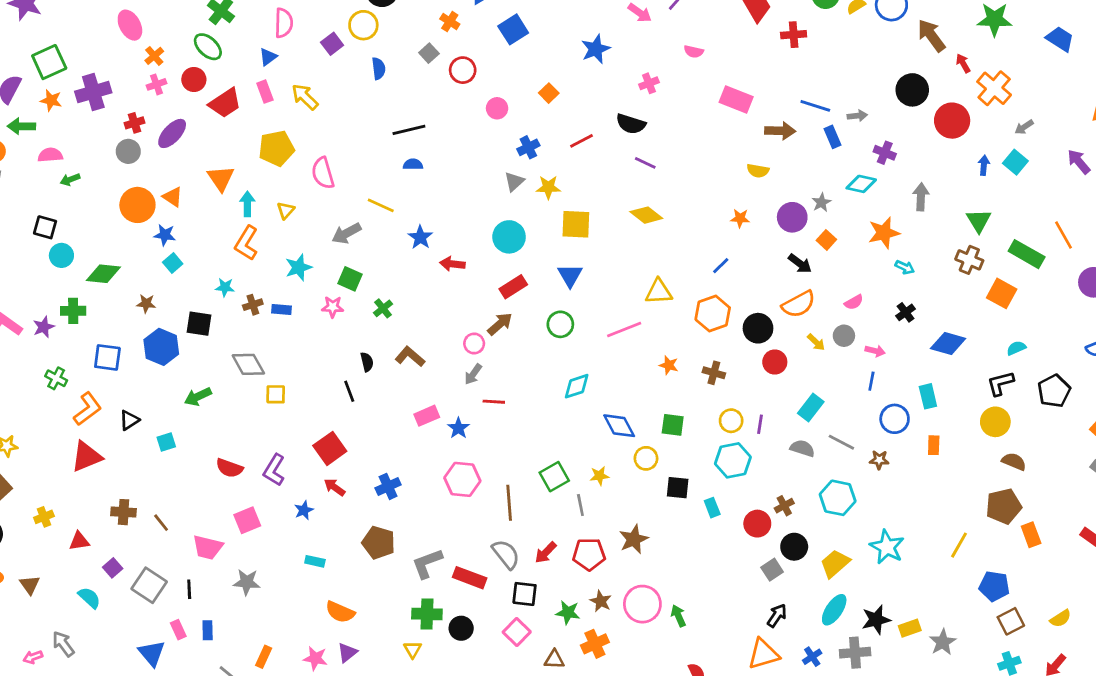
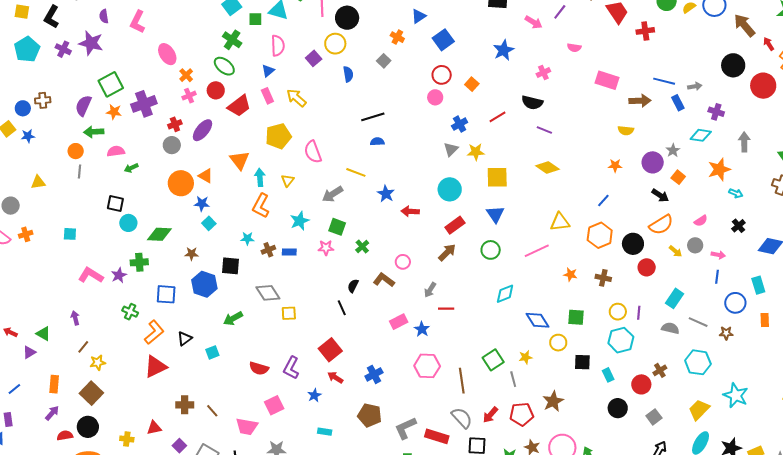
red circle: (463, 70) -> (442, 75), moved
pink circle: (474, 343) -> (403, 262), moved
black semicircle: (367, 362) -> (353, 286), turned -136
yellow cross: (44, 517) -> (127, 439), moved, turned 32
black circle: (794, 547) -> (618, 408), moved

